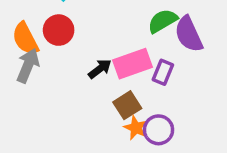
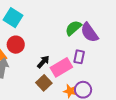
pink rectangle: (132, 64) -> (61, 67), moved
brown square: (127, 105) -> (44, 83), moved

